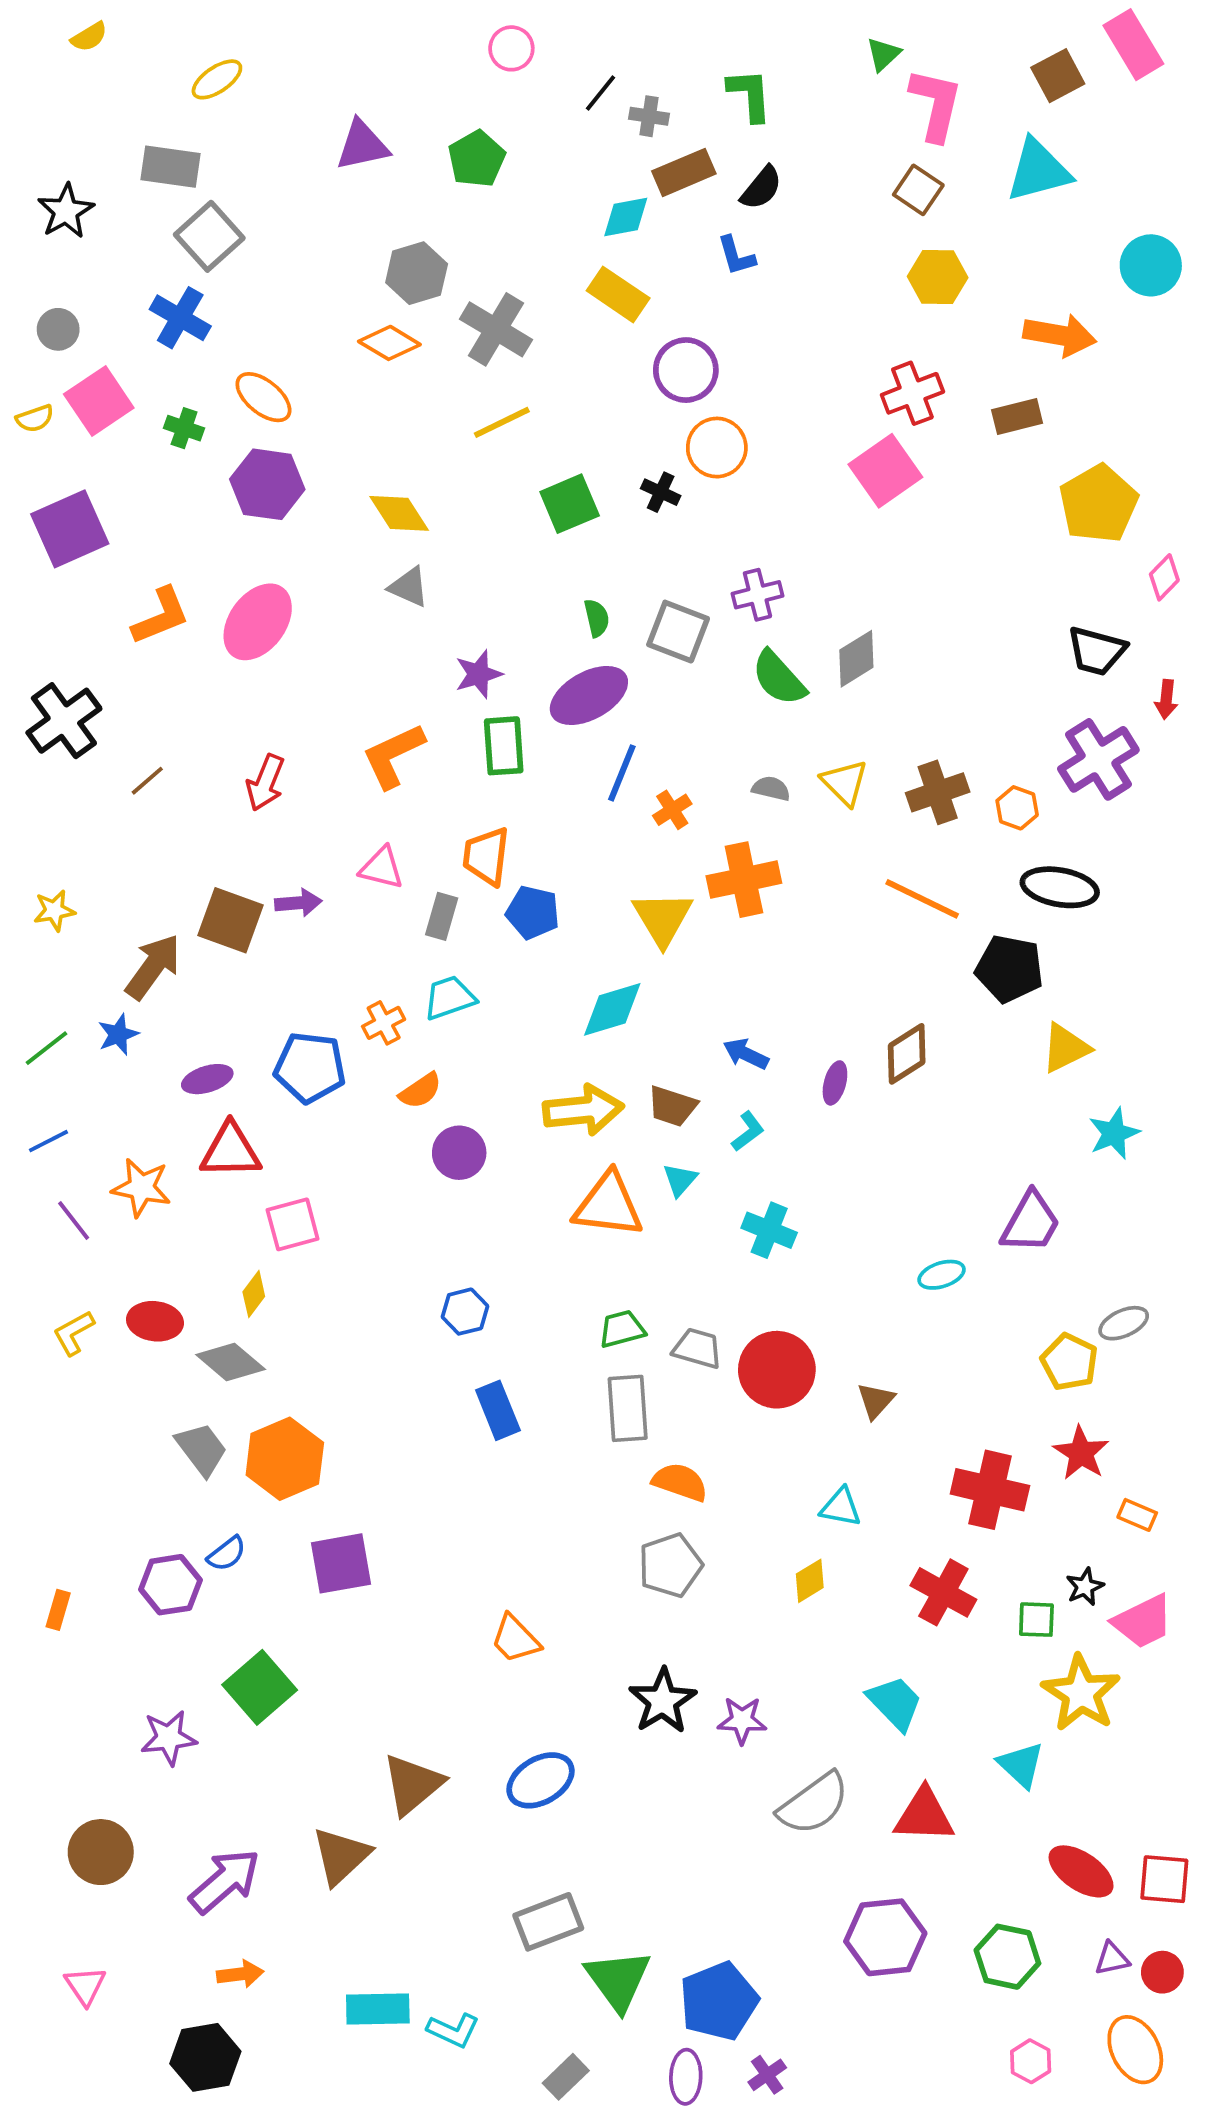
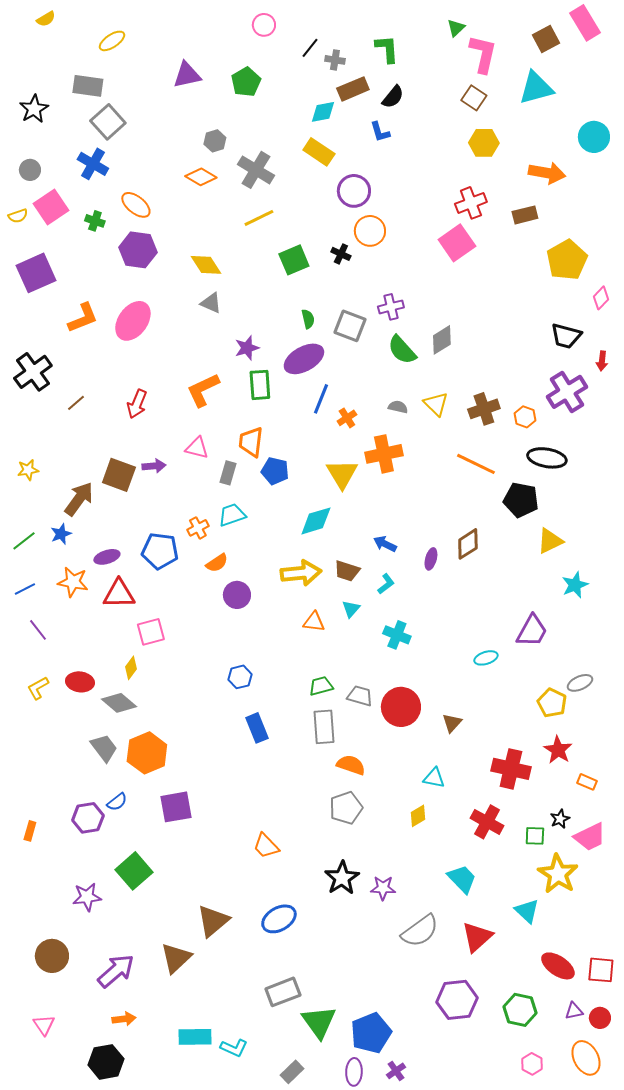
gray hexagon: (417, 273) -> (215, 141), size x0.7
orange star: (141, 1188) -> (73, 582), moved
orange triangle: (608, 1205) -> (314, 622), size x0.6
red triangle: (924, 1815) -> (477, 937), turned -44

